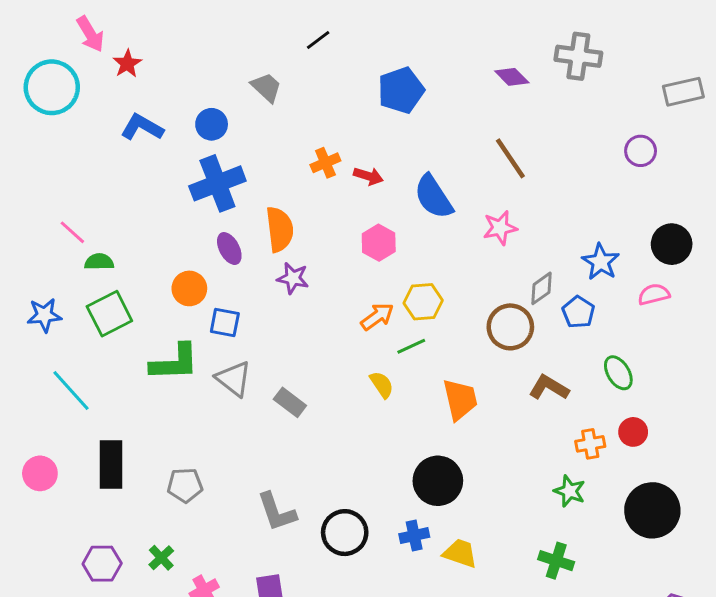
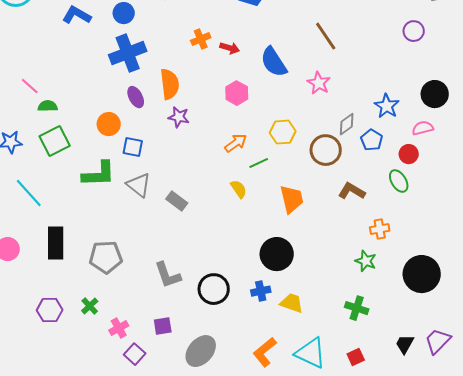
pink star: (500, 228) -> (319, 83), turned -30
yellow hexagon: (423, 302) -> (283, 132), moved
red circle: (633, 432) -> (409, 154), moved
gray pentagon: (185, 485) -> (106, 257), size x1.4

